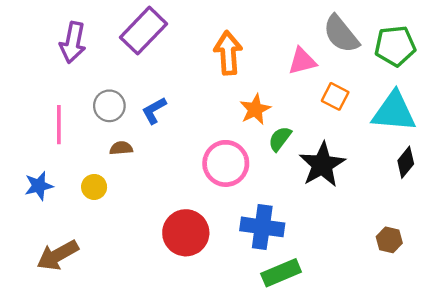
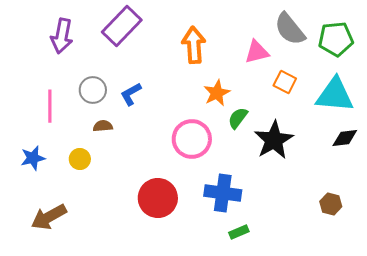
black diamond: (406, 162) -> (345, 138), turned 44
green rectangle: (281, 273) -> (239, 232), size x0.6

